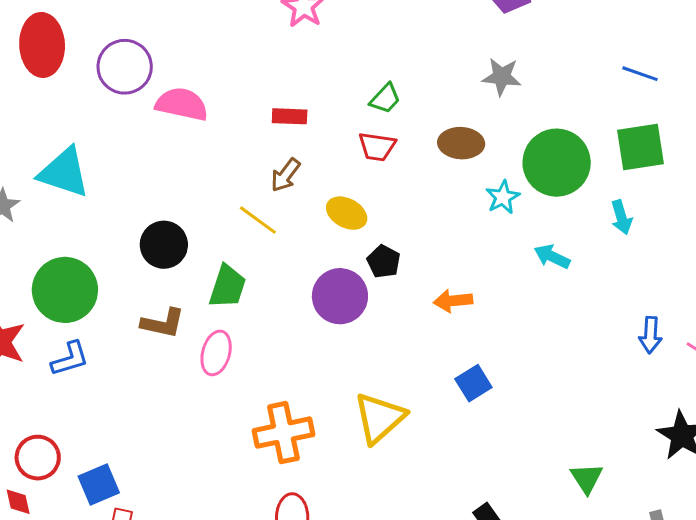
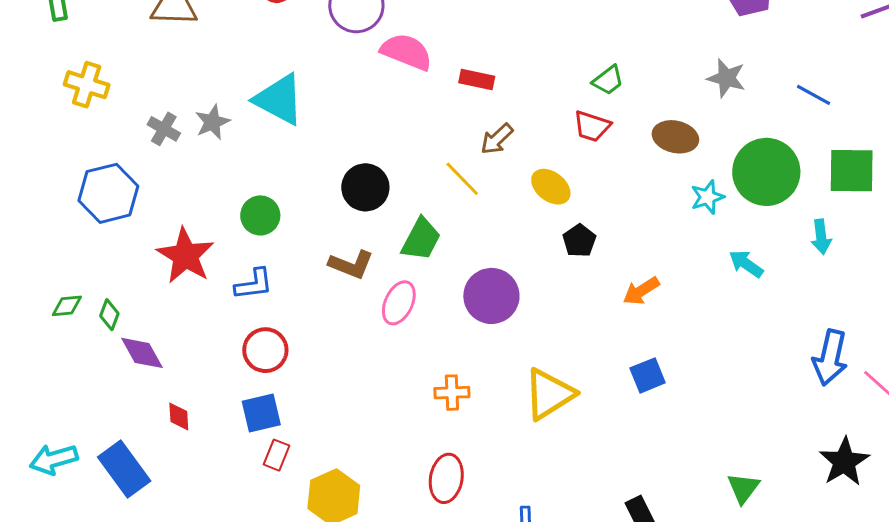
blue line: (640, 74) -> (814, 95), moved
red rectangle: (290, 116) -> (477, 80), moved
green circle: (65, 290) -> (260, 215), size x0.6
purple circle: (340, 296) -> (491, 296), moved
orange arrow: (453, 301) -> (641, 291), turned -36
blue arrow: (650, 335) -> (830, 358), size x1.5
orange cross: (283, 433) -> (452, 393), size x0.6
red circle: (38, 458) -> (265, 350), moved

